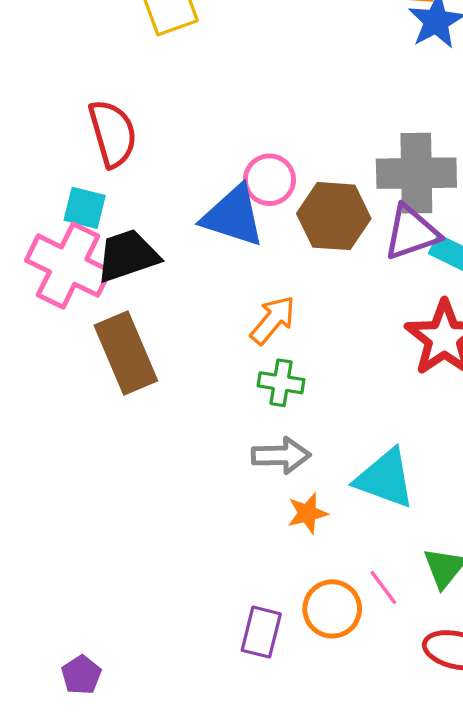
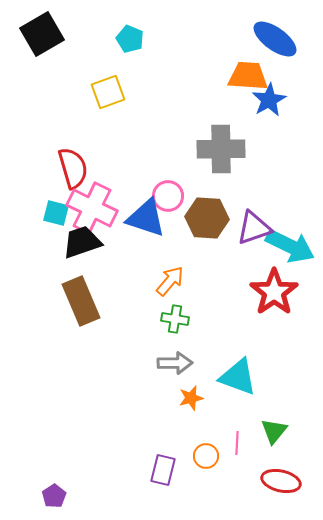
gray cross: (416, 173) -> (221, 149), moved
pink cross: (68, 266) -> (92, 208), moved
pink line: (383, 587) -> (237, 443), turned 40
orange circle: (332, 609) -> (206, 456), size x0.7

